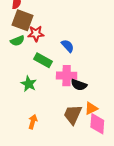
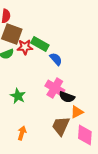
green rectangle: (43, 60) -> (40, 44), moved
pink cross: (67, 76) -> (55, 88), turned 30
orange triangle: (91, 108) -> (77, 112), moved

